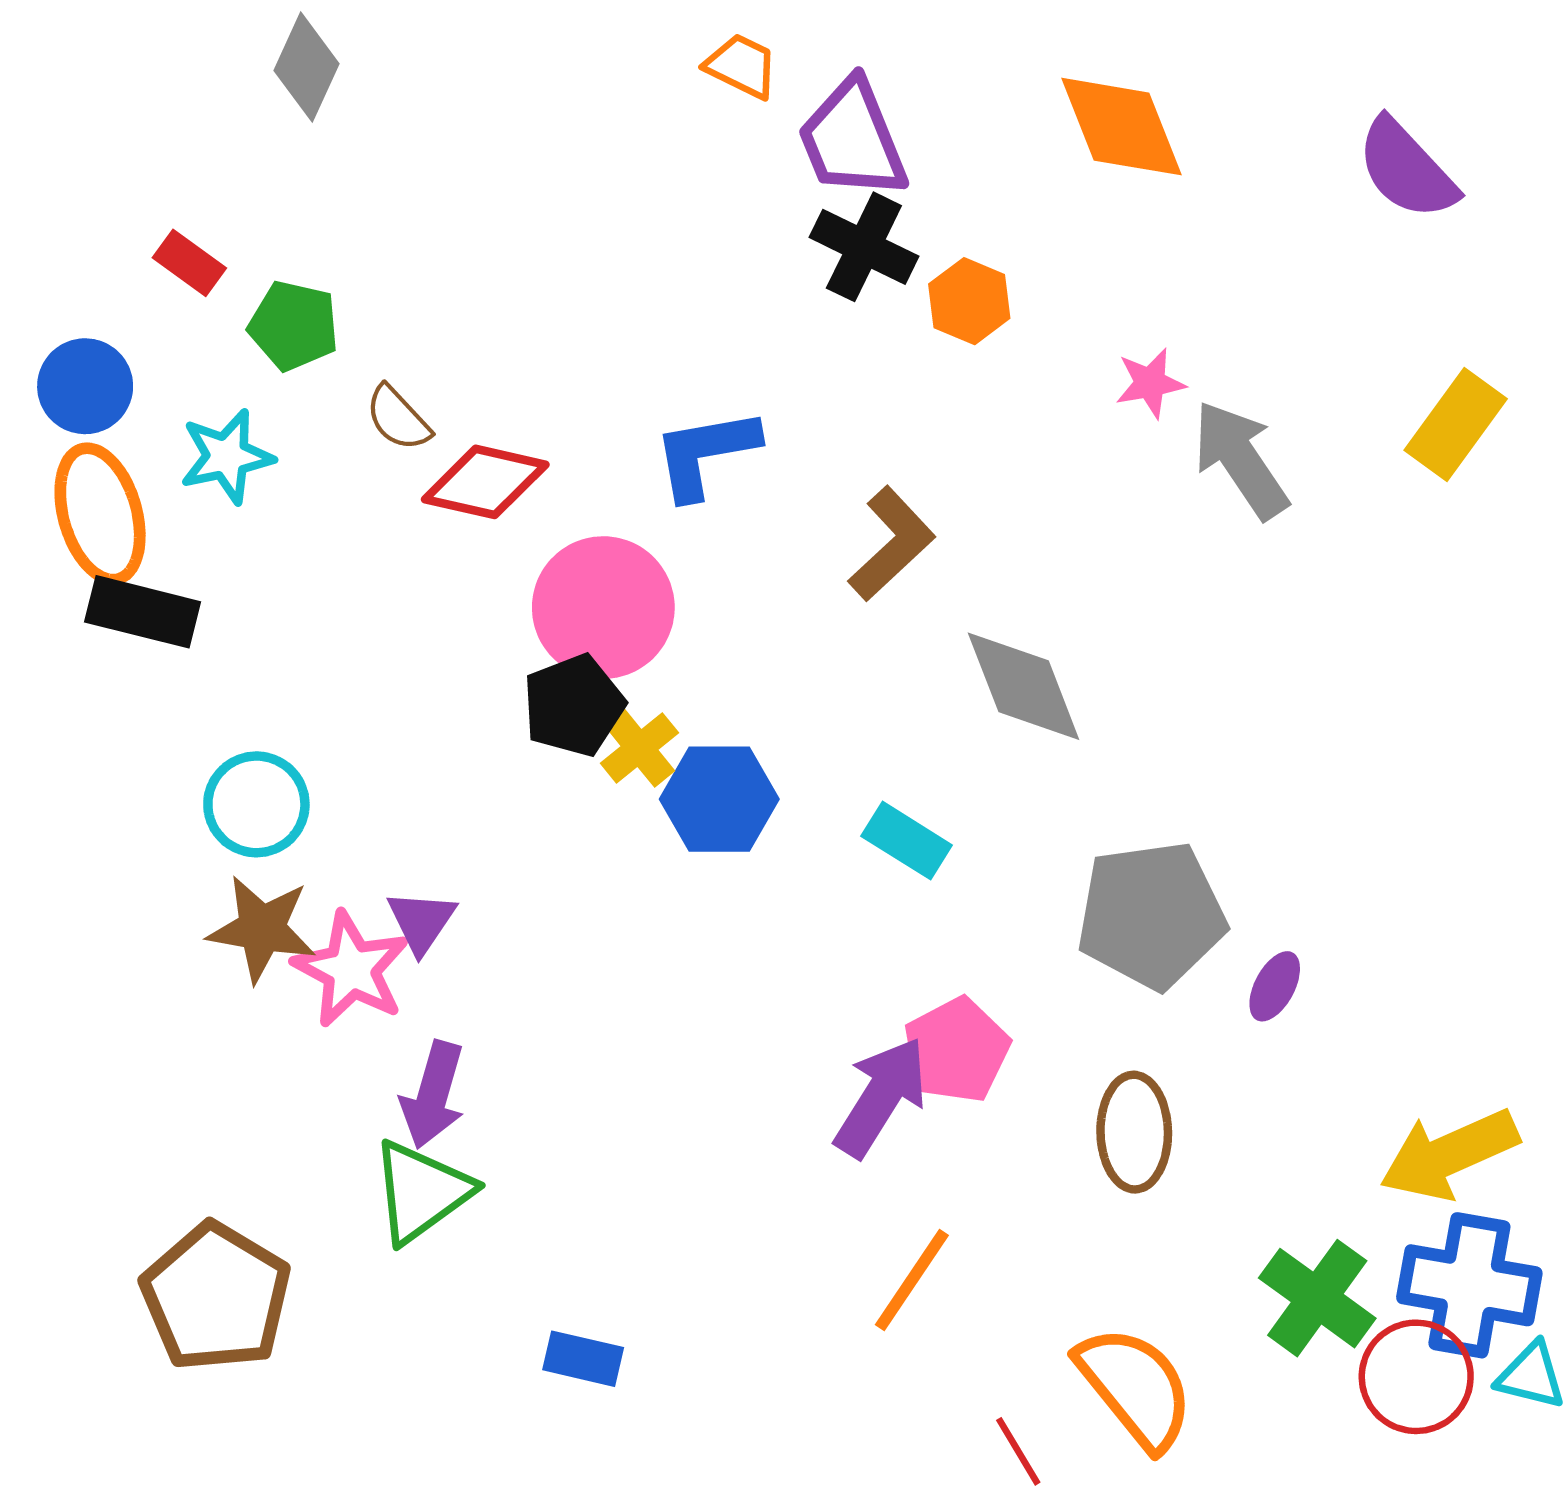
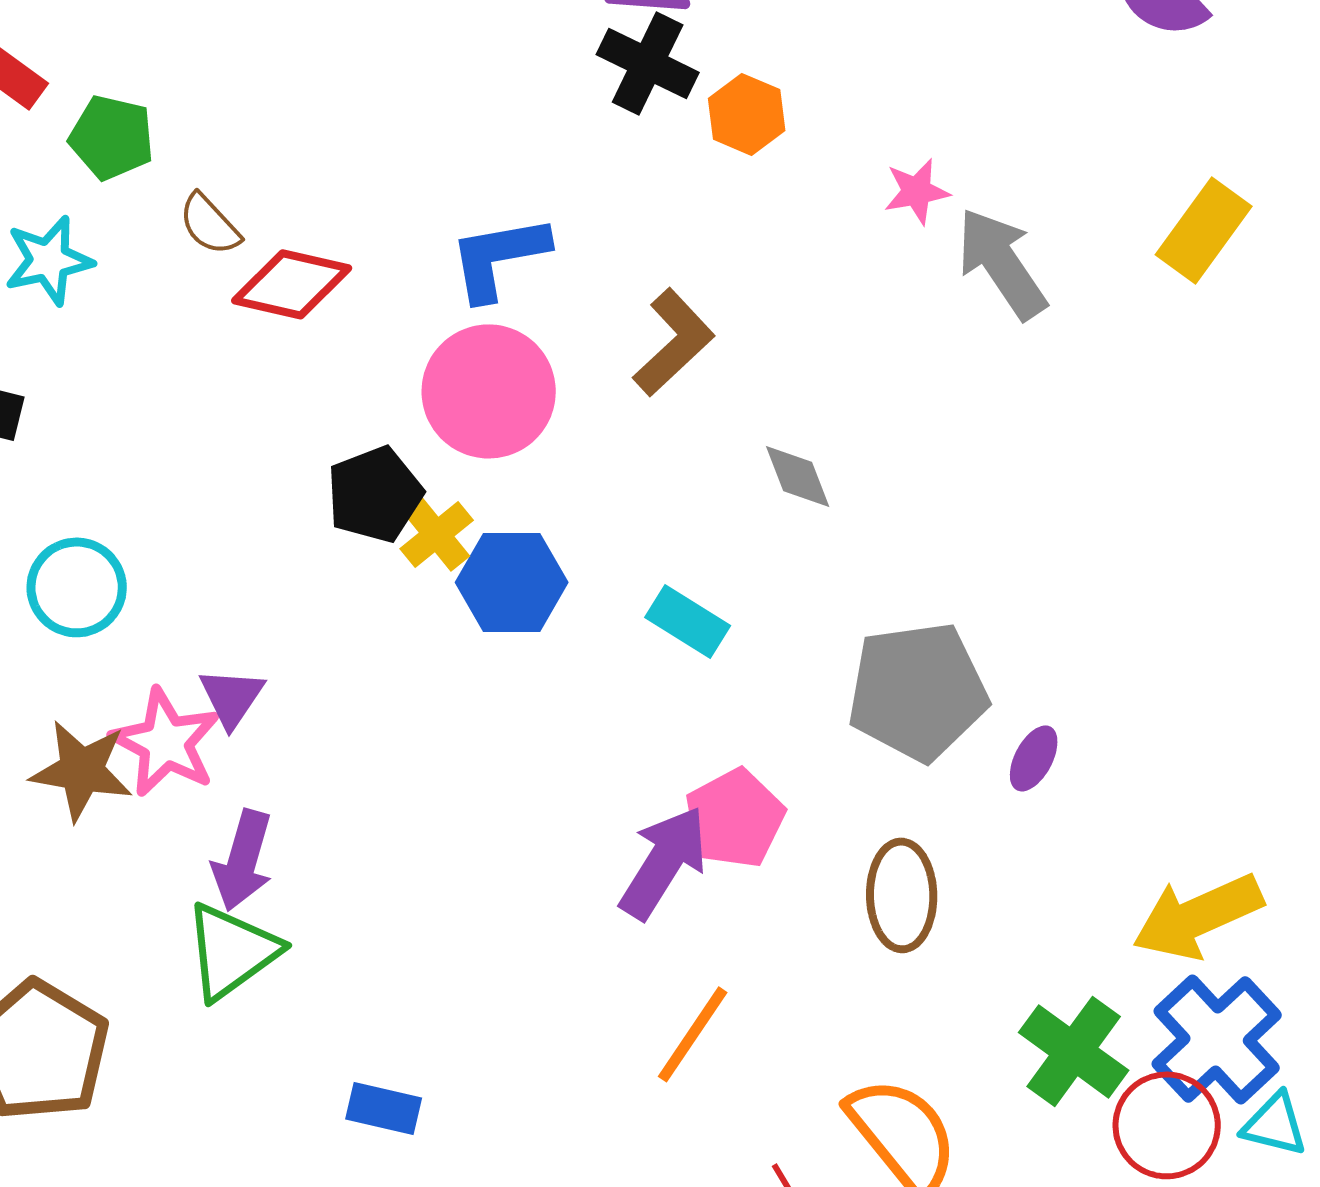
pink circle: (603, 608) -> (489, 391), moved
gray diamond: (1024, 686) -> (798, 476), size x0.6
brown star: (262, 929) -> (82, 770), moved
blue cross: (1469, 1285) -> (1217, 1039), turned 37

